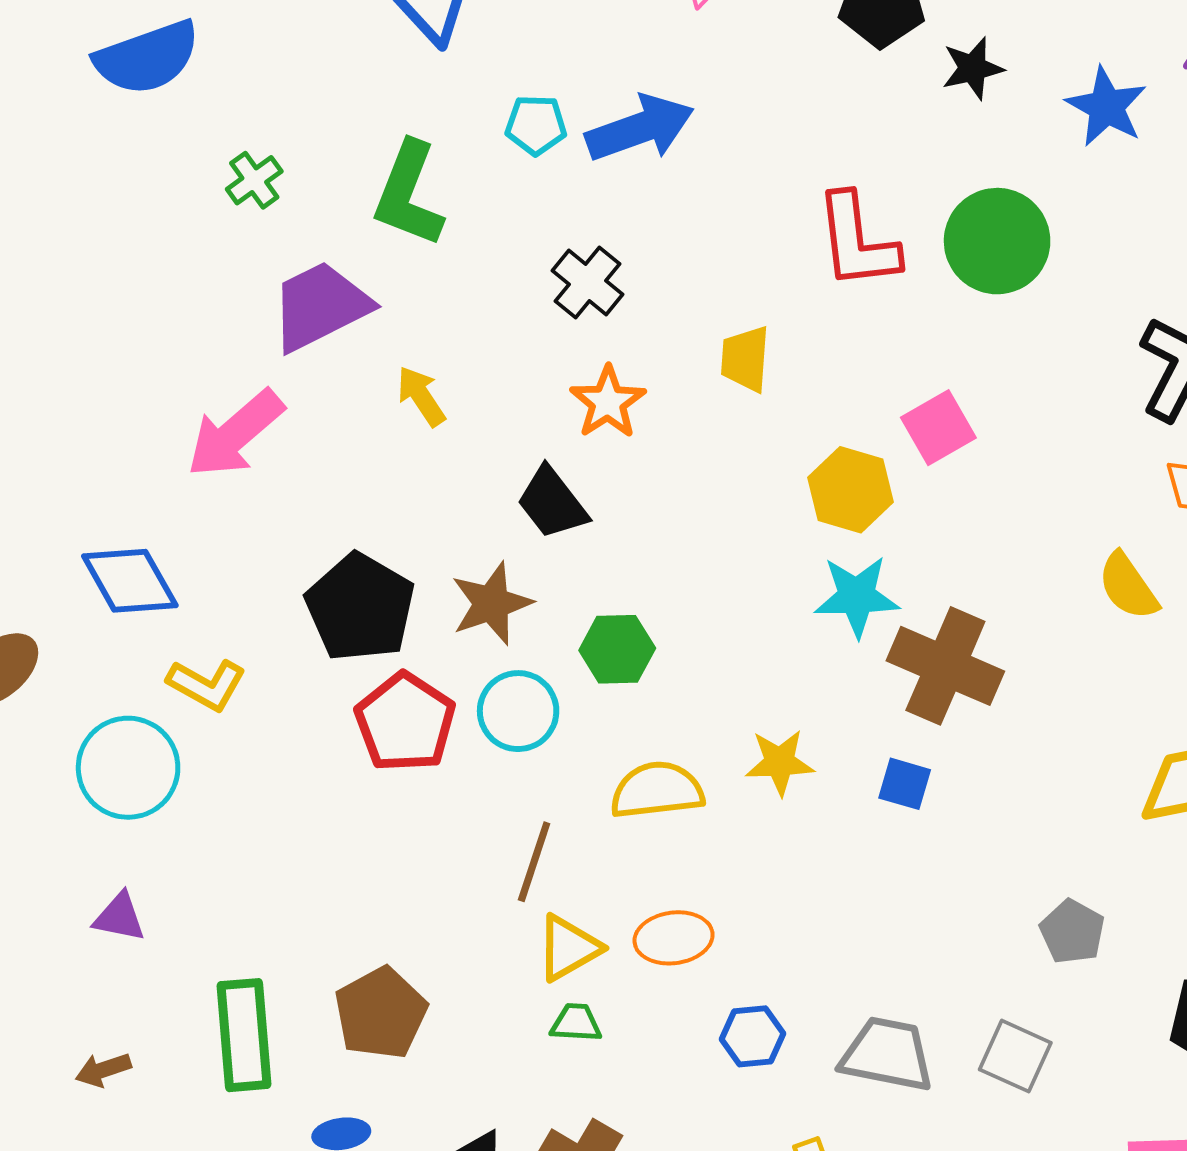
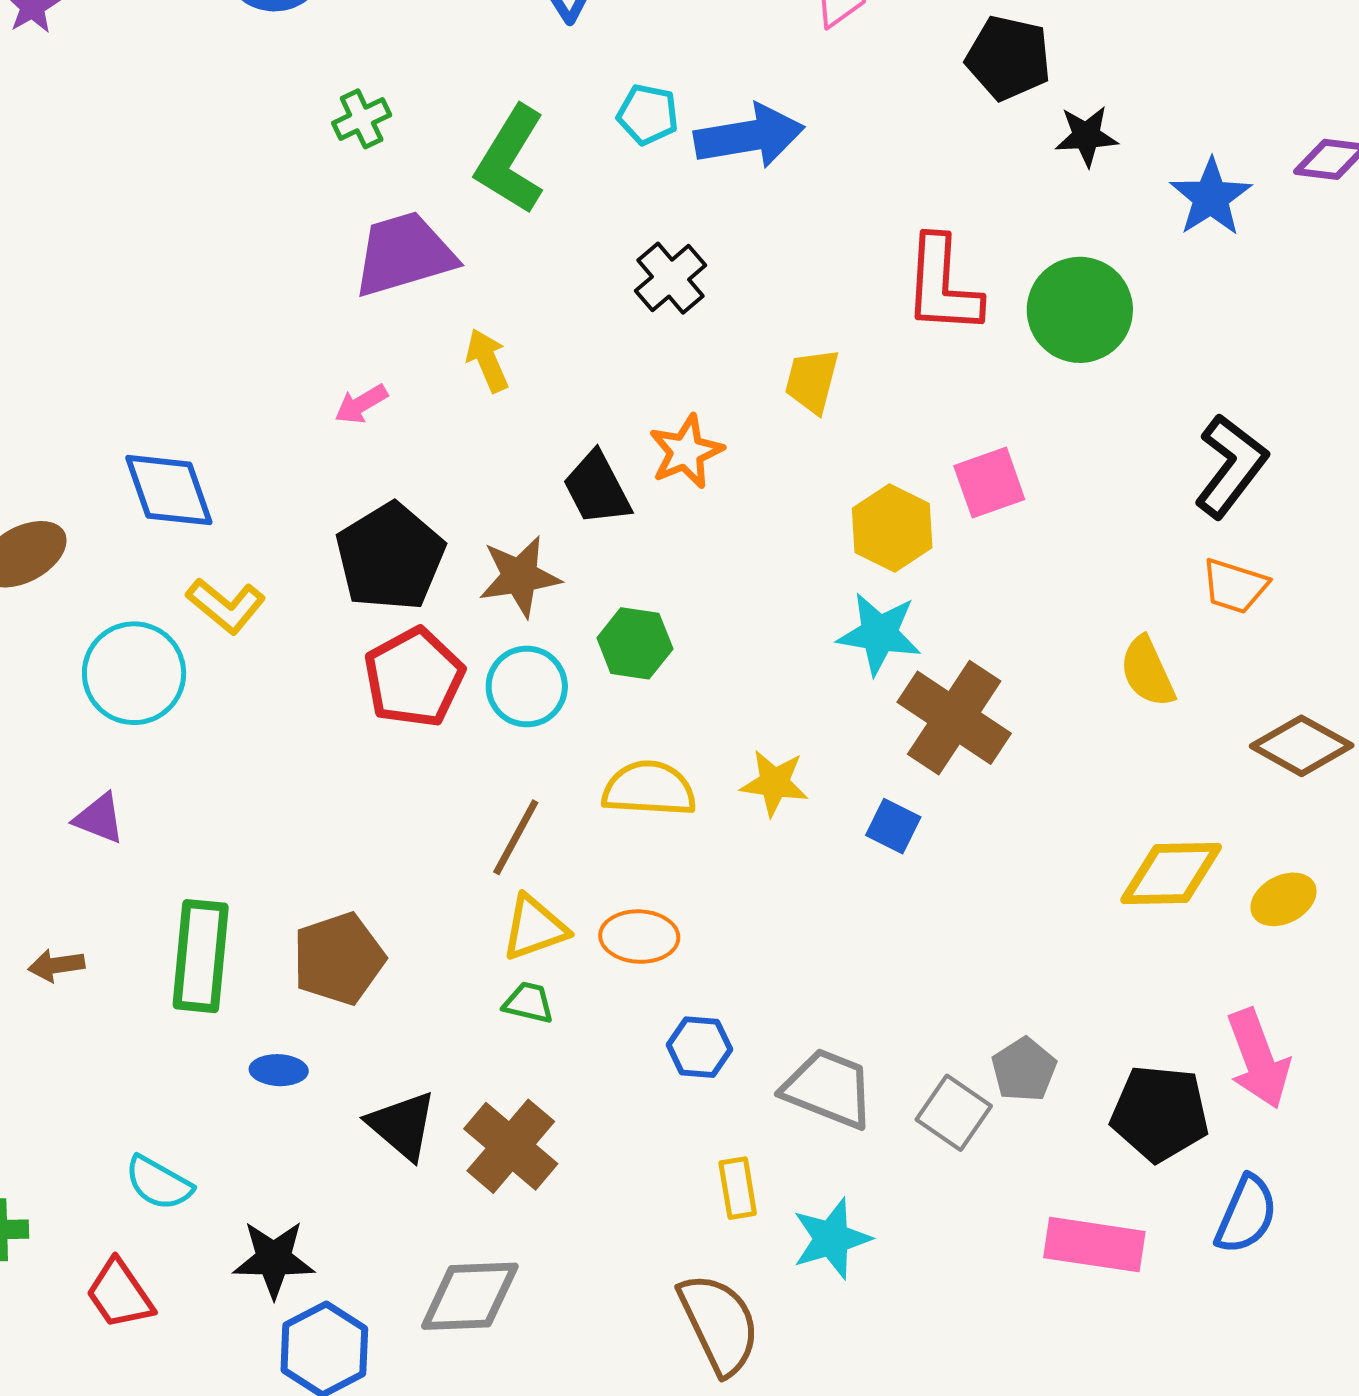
orange star: (608, 402) -> (686, 452), moved
pink arrow: (235, 434) -> (361, 404), moved, size x0.5
gray pentagon: (1072, 932) -> (1024, 1070), moved

